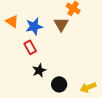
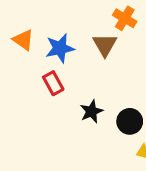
black star: (39, 70) -> (91, 111), moved
black circle: (59, 84) -> (130, 121), moved

